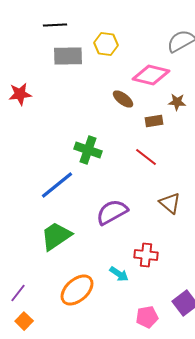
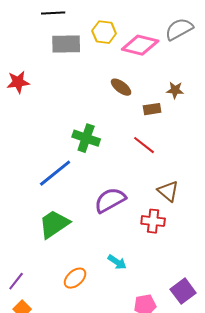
pink diamond: (151, 75) -> (140, 45), moved
red cross: (146, 255) -> (153, 221), moved
orange ellipse: (77, 290) -> (75, 278), size x0.7

